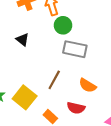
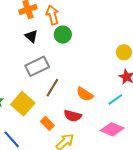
black triangle: (22, 40) -> (31, 36), moved
gray rectangle: (75, 49) -> (37, 66), moved, turned -40

